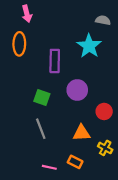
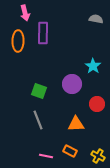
cyan star: (89, 46) -> (93, 66), moved, size x0.7
purple rectangle: (55, 61) -> (43, 33), moved
yellow cross: (105, 148) -> (98, 156), moved

